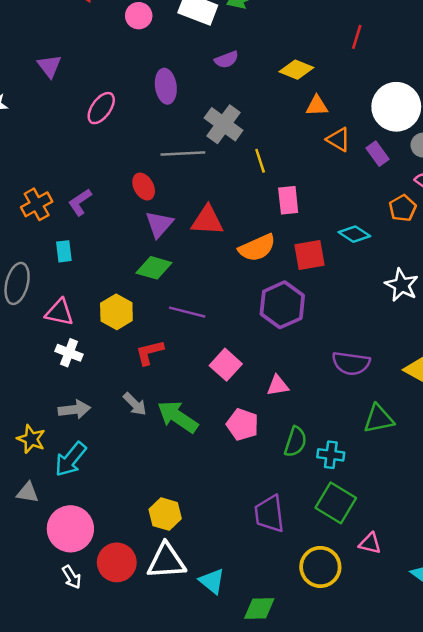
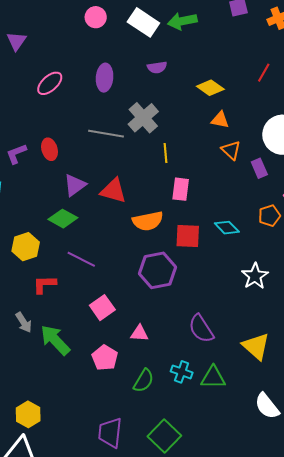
red ellipse: (144, 187) -> (50, 149), moved
purple semicircle: (351, 363) -> (201, 329), turned 36
cyan cross: (331, 455) -> (182, 372), moved

